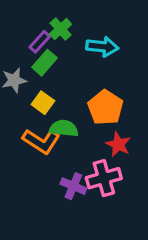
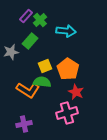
purple rectangle: (40, 42) -> (26, 16), moved
yellow square: (43, 103) -> (45, 66), moved, turned 32
purple cross: (73, 186) -> (24, 124), moved, turned -35

